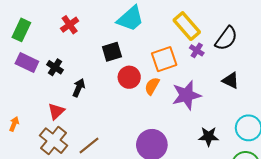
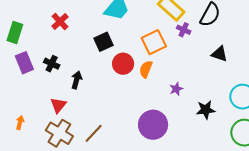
purple rectangle: (27, 63) -> (24, 63), turned 50
purple star: (186, 95) -> (176, 89), moved, size x0.5

